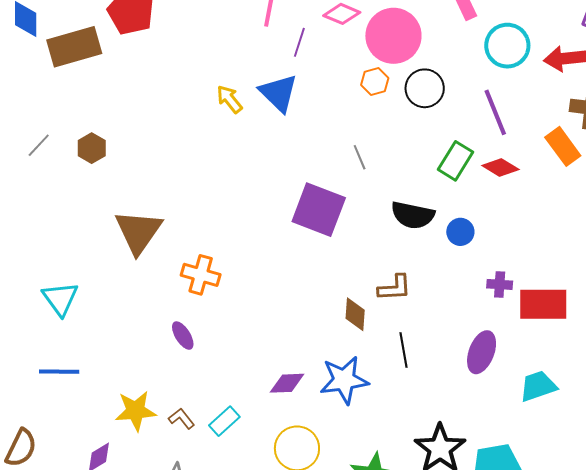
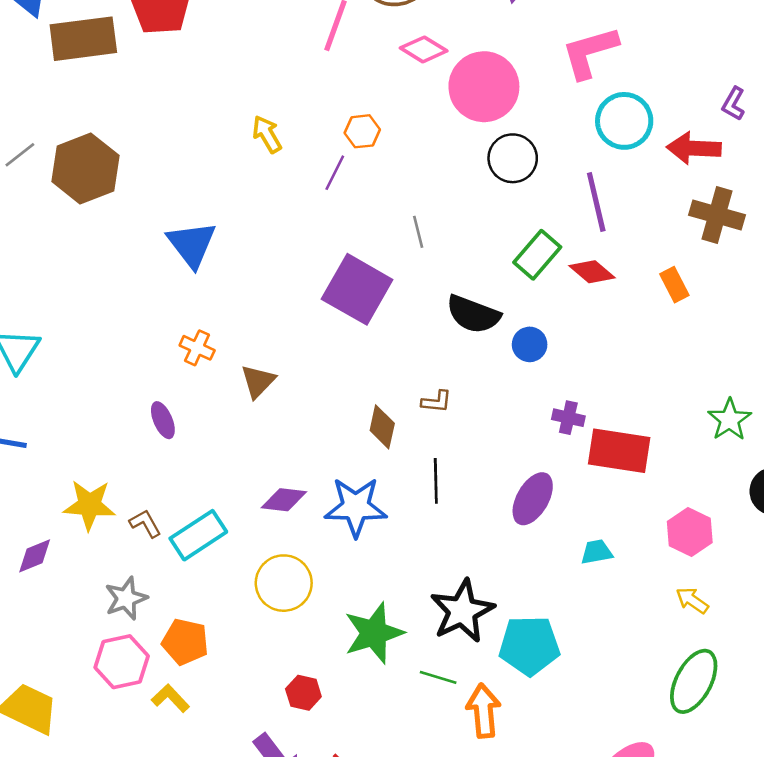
purple line: (299, 42) -> (335, 173), moved
orange hexagon: (375, 81) -> (362, 131), moved
blue triangle: (279, 93) -> (192, 244), moved
orange rectangle: (563, 146) -> (674, 285), moved, size x0.7
brown hexagon: (92, 148) -> (85, 169), size x1.8
brown triangle: (138, 232) -> (258, 381), moved, size x0.6
orange cross: (201, 275) -> (197, 348), size x0.7
brown L-shape: (395, 288) -> (437, 402), size x0.7
cyan trapezoid: (538, 386) -> (597, 552), size x0.7
cyan rectangle: (224, 421) -> (198, 535), size x1.4

